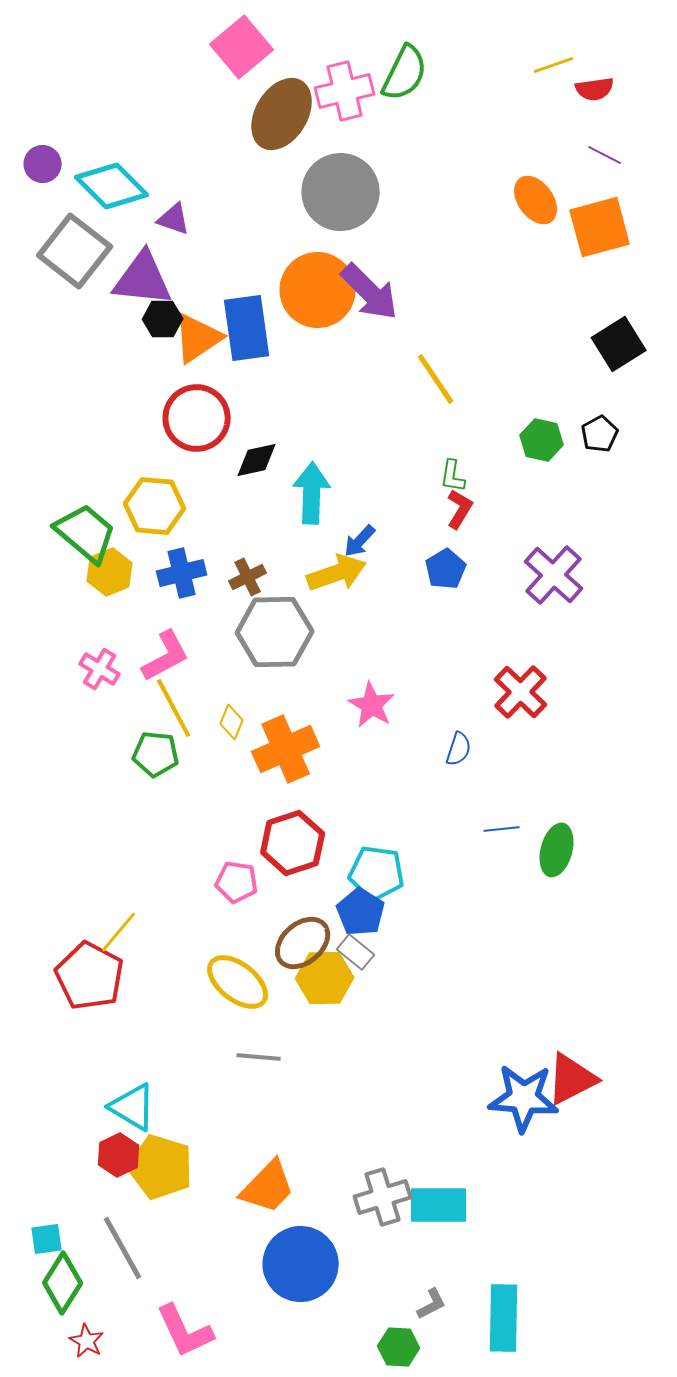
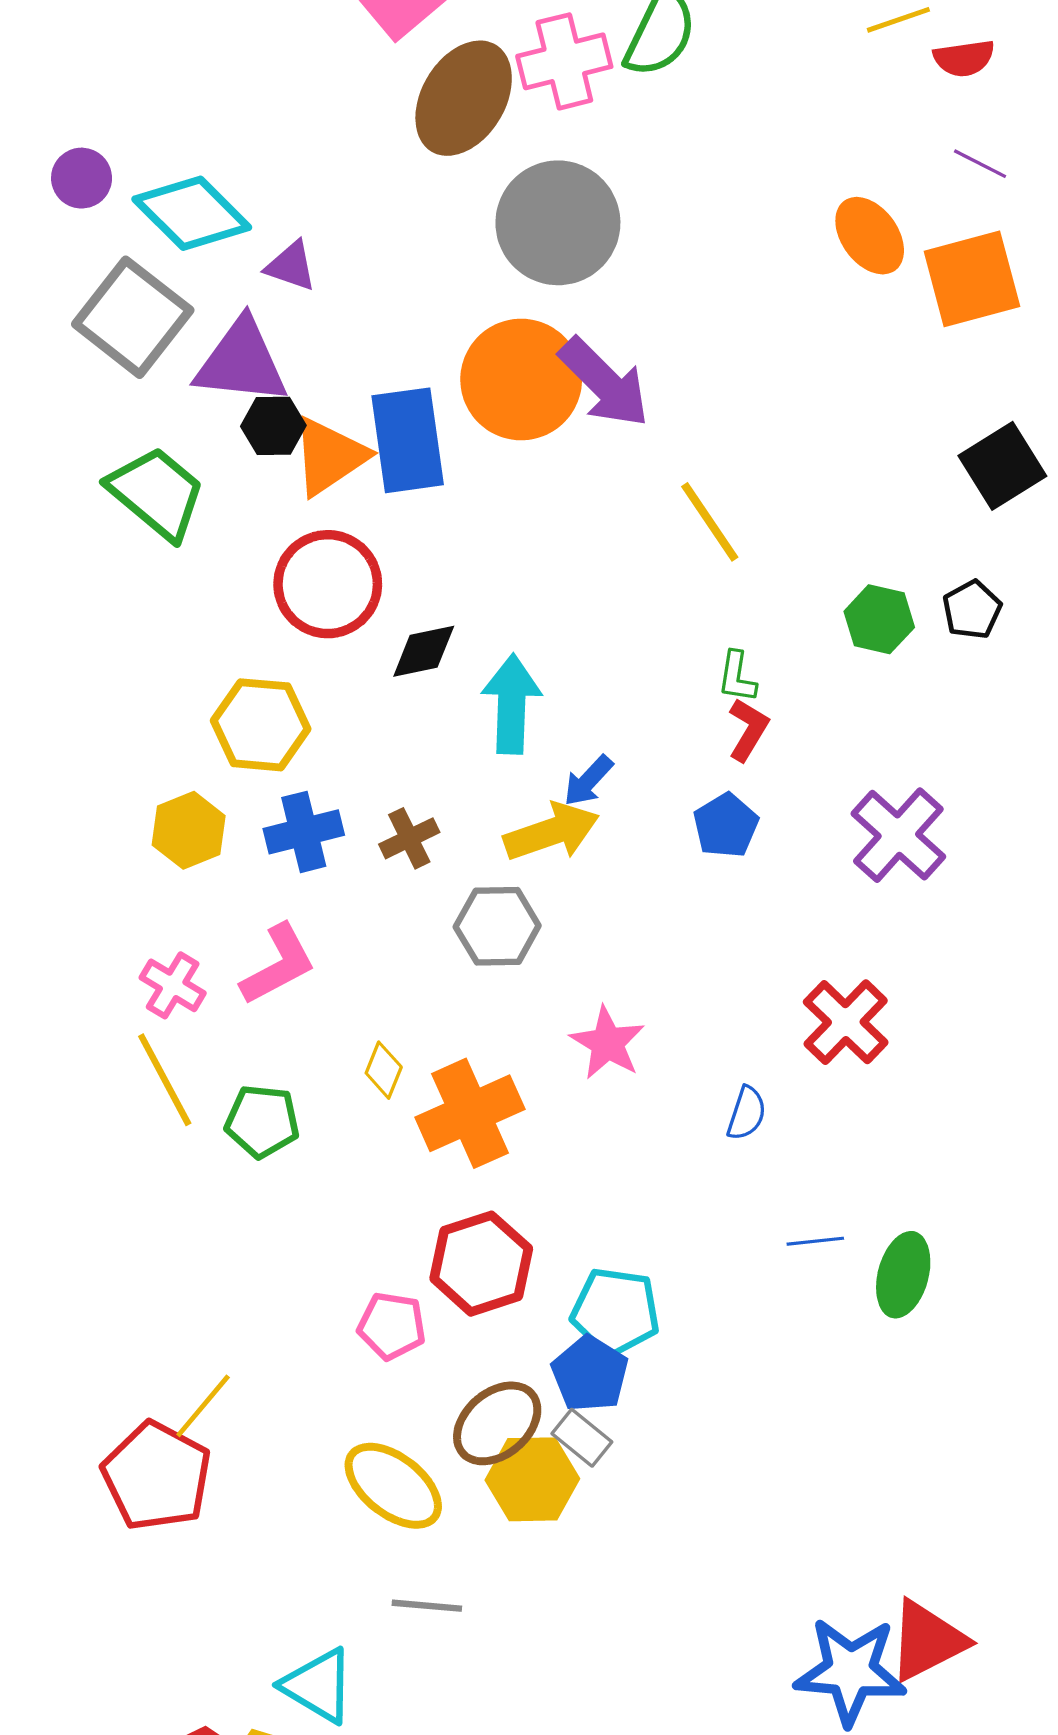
green trapezoid: (86, 533) -> (157, 493), moved
gray hexagon: (275, 632) -> (497, 926), moved, size x0.7
yellow line: (174, 708) -> (165, 1080), moved
cyan triangle: (133, 1107) -> (318, 1686), moved

